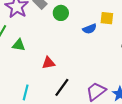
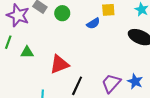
red triangle: (48, 63) -> (59, 64), size x1.5

